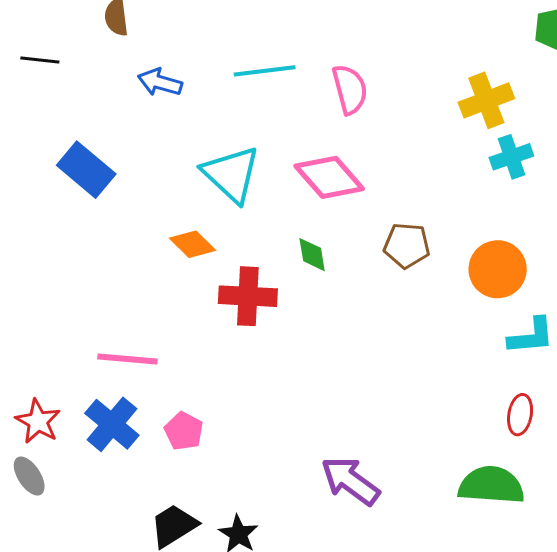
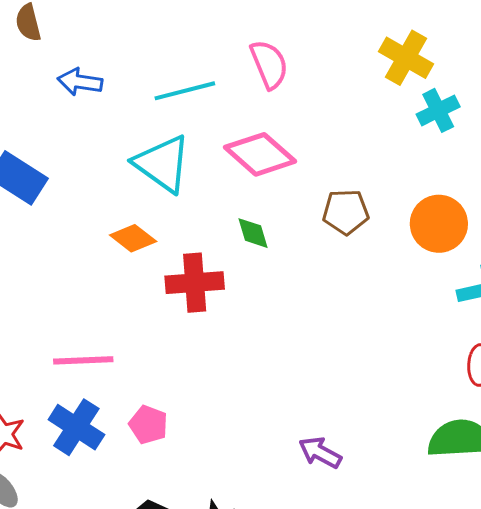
cyan line: (265, 71) -> (185, 91), moved
yellow cross: (486, 100) -> (406, 58), turned -32
purple arrow: (350, 481) -> (320, 453), size x0.7

